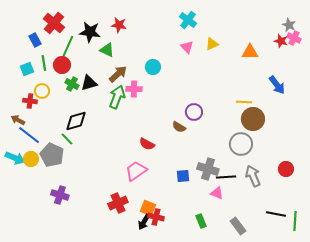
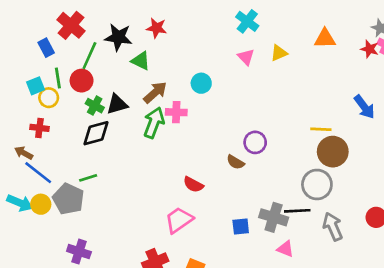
orange triangle: (250, 52) -> (325, 38), moved
yellow circle: (42, 91) -> (49, 98), moved
black diamond: (76, 121) -> (96, 133), moved
green line: (67, 139) -> (88, 178), turned -64
black line: (226, 177) -> (297, 211), moved

